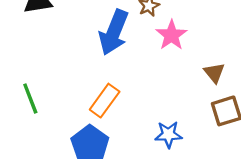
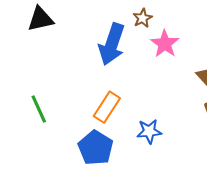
blue star: (168, 134) -> (149, 131), moved

